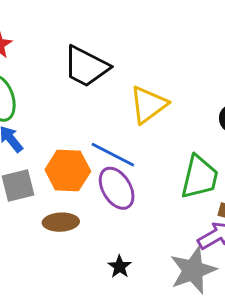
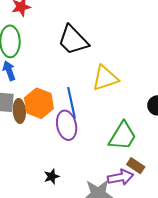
blue line: (113, 155) -> (71, 103), turned 32
brown ellipse: (61, 222) -> (19, 111), moved, turned 70

